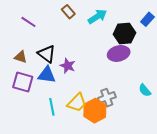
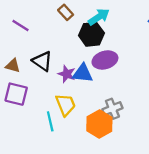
black hexagon: (124, 33) -> (91, 34), moved
purple ellipse: (119, 53) -> (105, 60), moved
blue triangle: (47, 75) -> (83, 73), moved
yellow trapezoid: (77, 103) -> (66, 105), moved, turned -65

